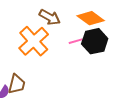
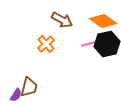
orange cross: (34, 41) -> (46, 44), size x0.6

